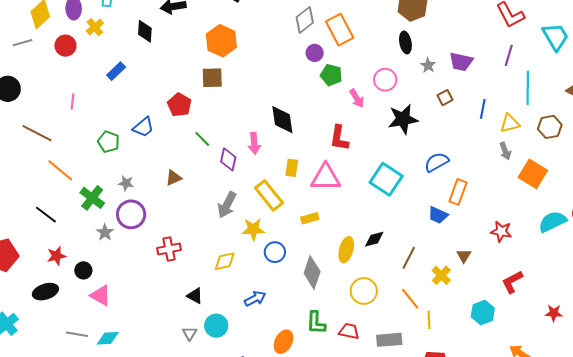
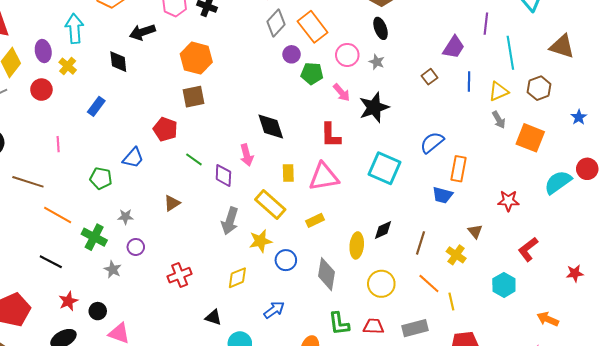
purple trapezoid: (461, 62) -> (454, 47), moved, turned -60
gray star: (428, 65) -> (377, 62), moved
pink circle: (385, 80) -> (347, 55), moved
black star: (403, 119) -> (374, 107), moved
purple circle: (131, 214) -> (136, 247), size x0.6

